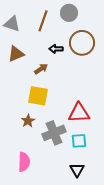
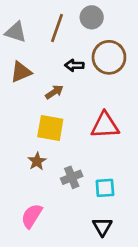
red triangle: (79, 113) -> (105, 125), moved
gray cross: (54, 133) -> (72, 177), size x0.7
pink semicircle: (24, 162) -> (32, 216), turned -150

